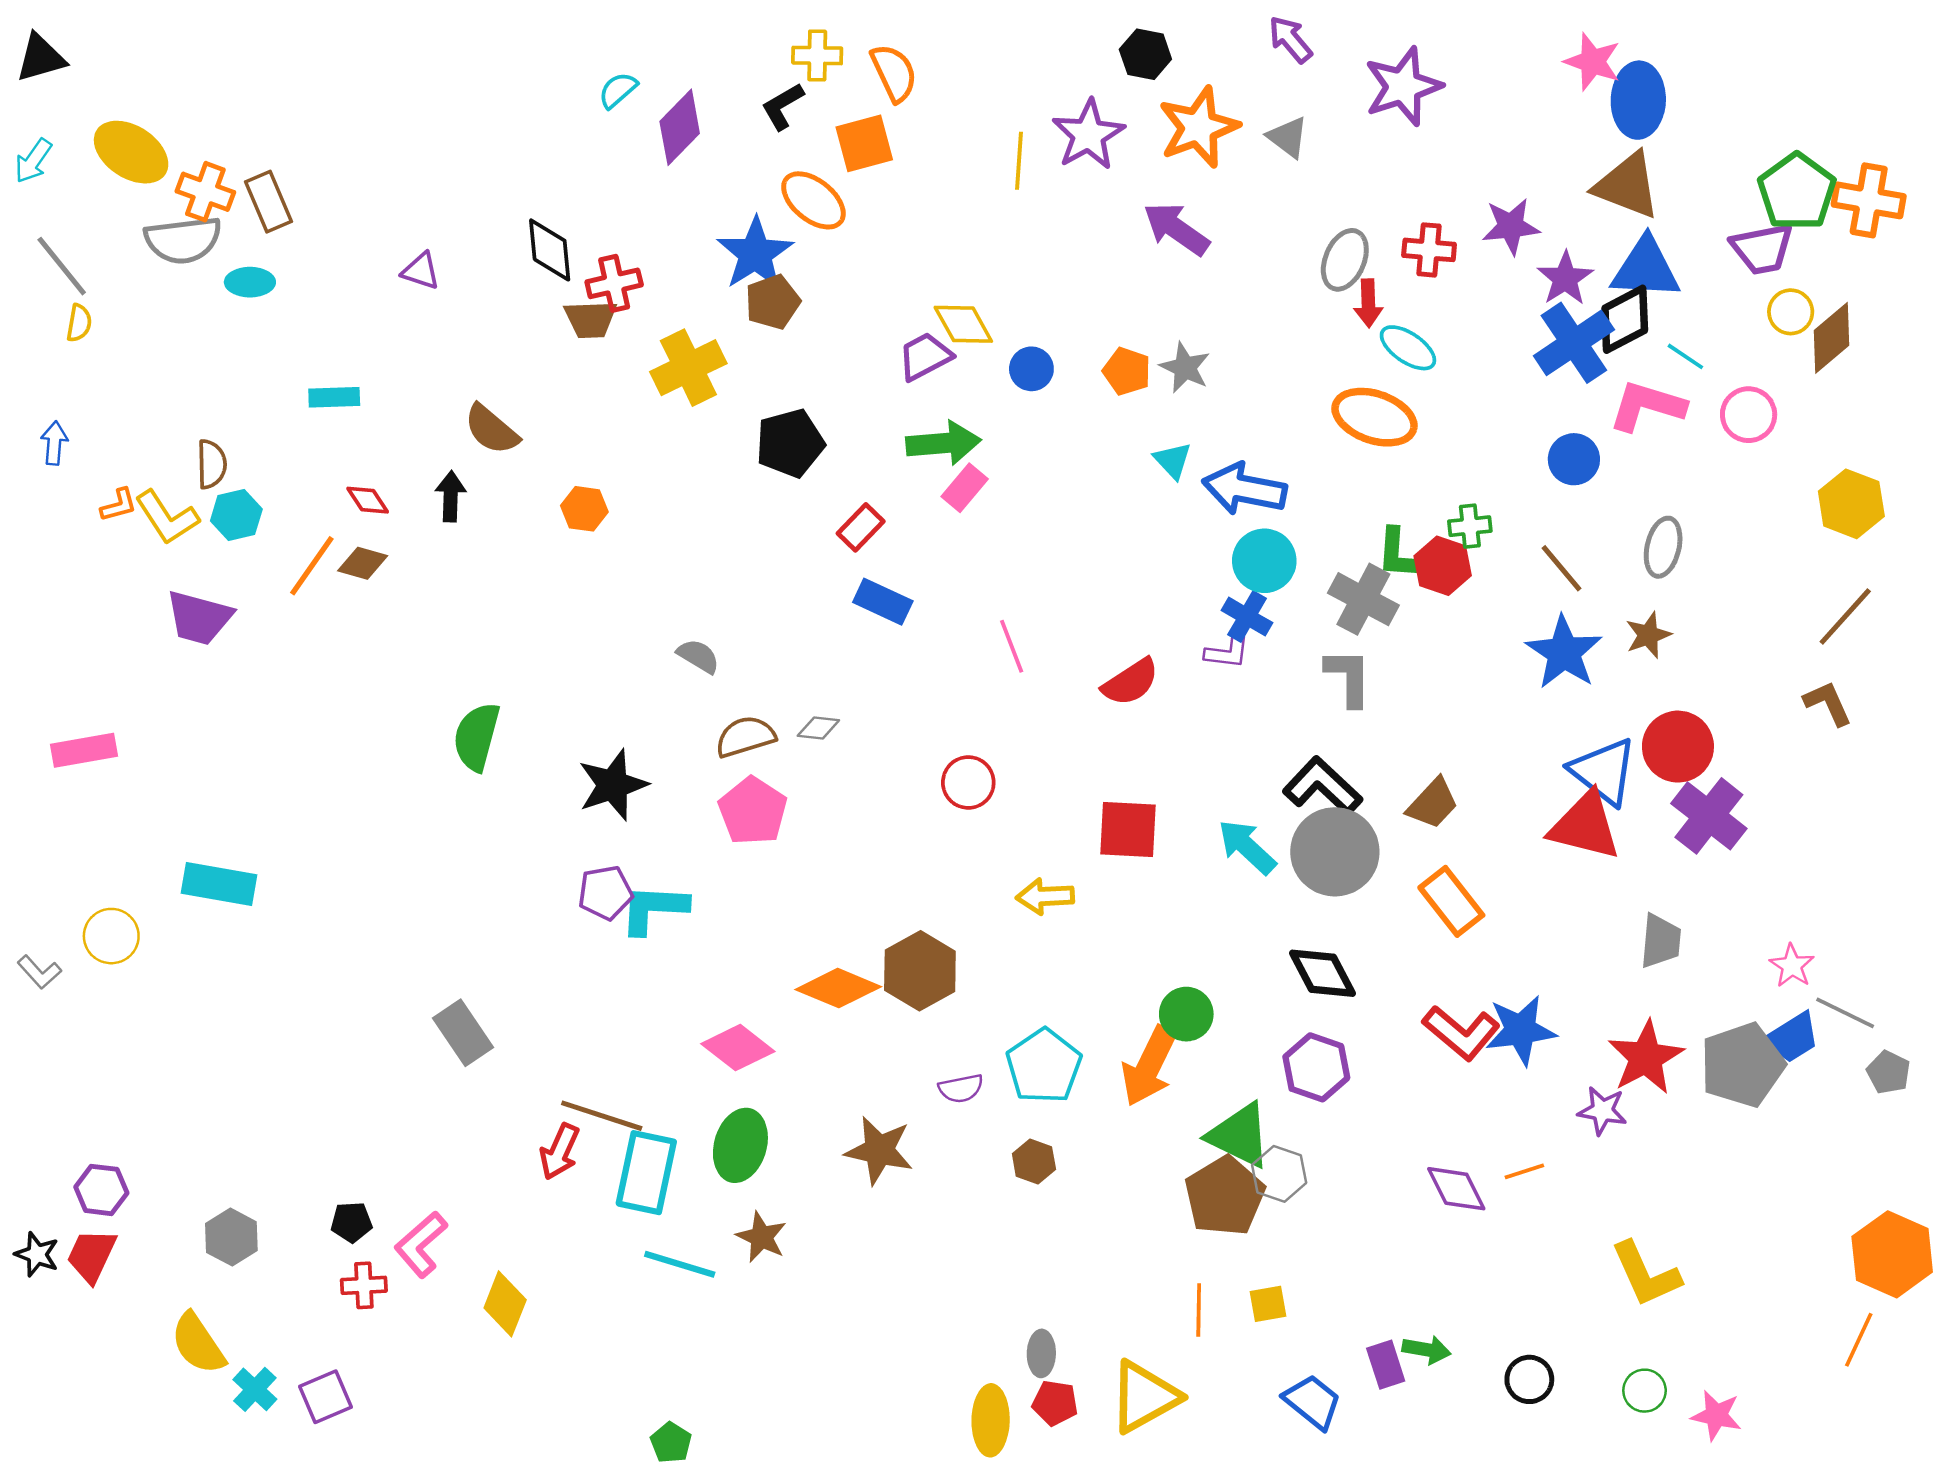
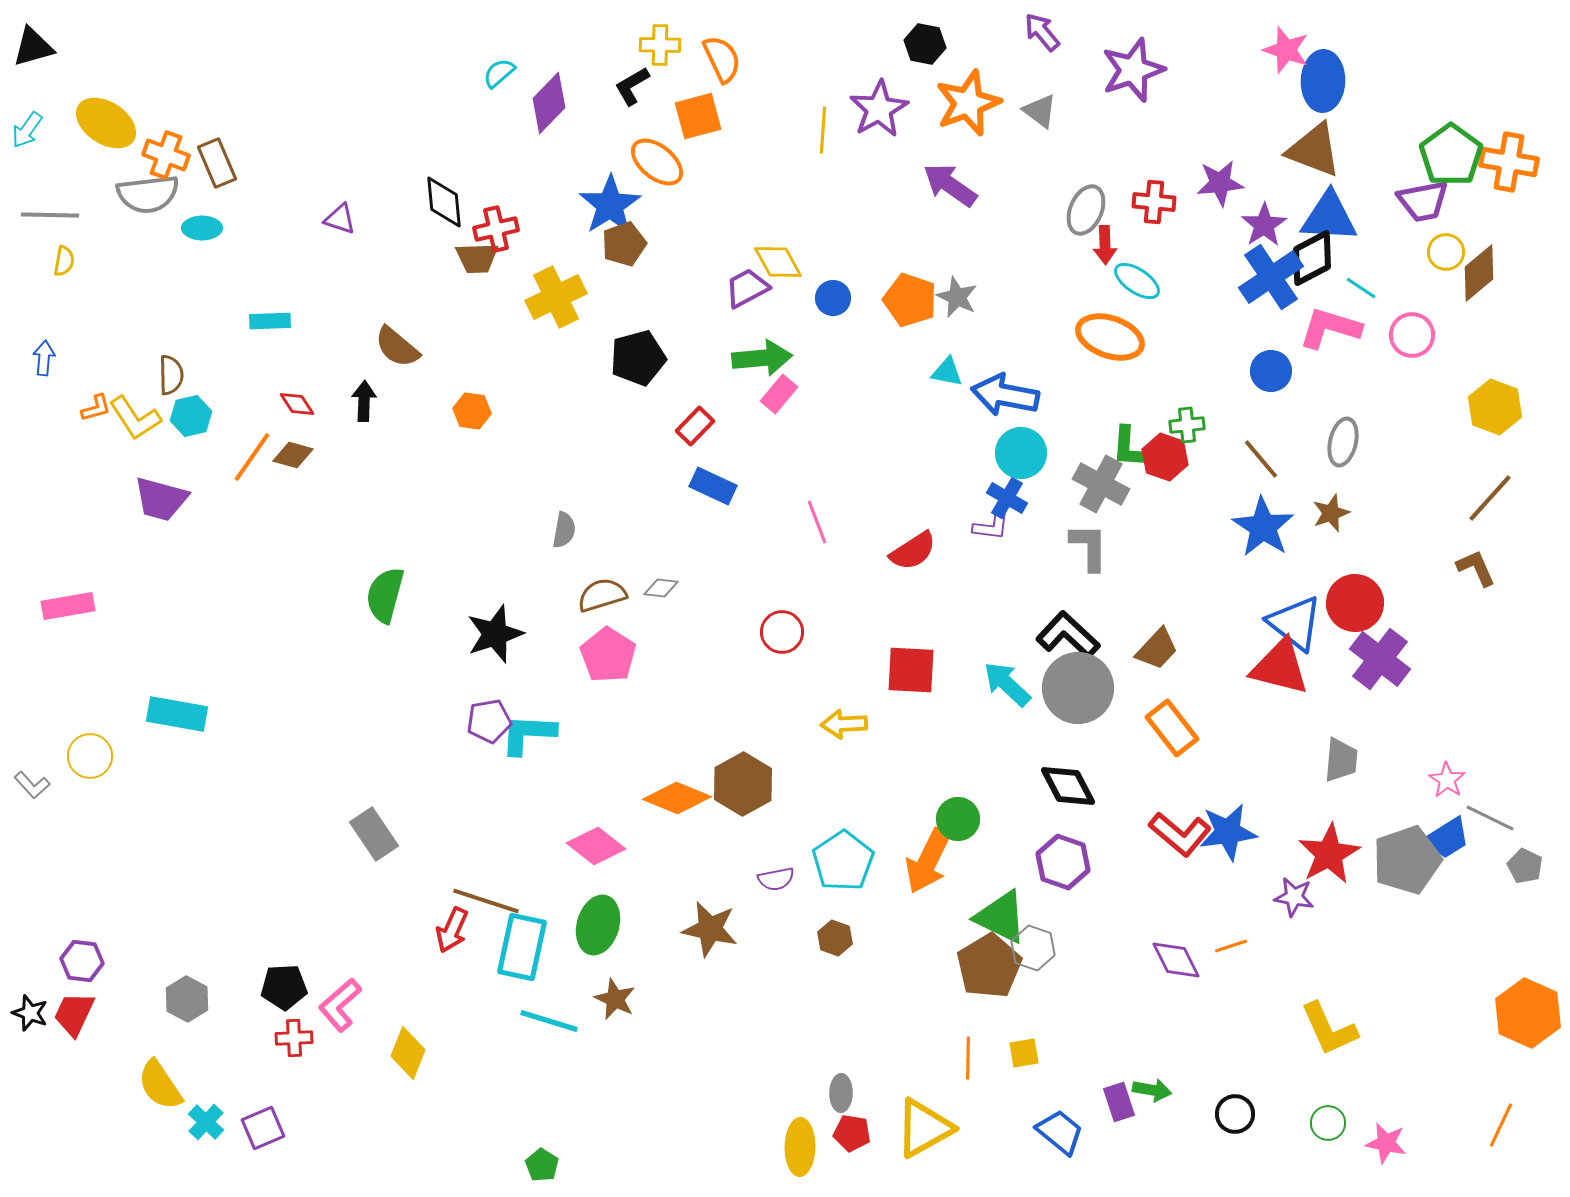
gray line: (62, 266) -> (50, 215), turned -50
orange pentagon: (1127, 371) -> (910, 300), size x1.4
cyan triangle: (1173, 460) -> (947, 372), turned -36
gray semicircle: (698, 656) -> (564, 530), turned 69
black pentagon: (352, 1222) -> (284, 987), size x1.4
orange line: (1859, 1340) -> (1501, 1125), moved

